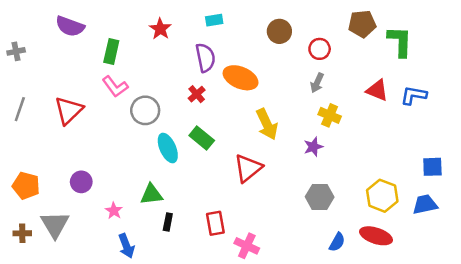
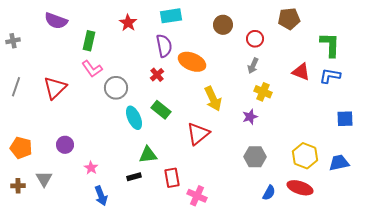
cyan rectangle: (214, 20) -> (171, 16), size x1.5
green L-shape: (400, 41) -> (330, 45), moved
blue square: (432, 167) -> (345, 119), moved
green triangle: (151, 194) -> (148, 155), moved
black rectangle: (168, 222) -> (134, 177), turned 64
gray triangle: (55, 225) -> (44, 179), size x0.7

